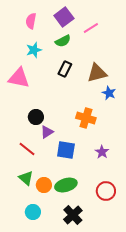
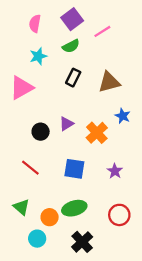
pink triangle: (19, 78) -> (21, 88), turned -40
blue star: (109, 93) -> (123, 116), moved
orange cross: (86, 118) -> (97, 133), turned 30
purple triangle: (47, 132) -> (66, 124), moved
green triangle: (26, 178) -> (21, 207), moved
orange circle: (44, 185) -> (50, 217), moved

